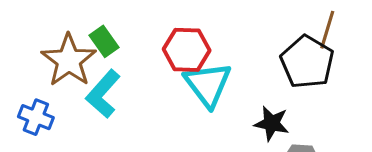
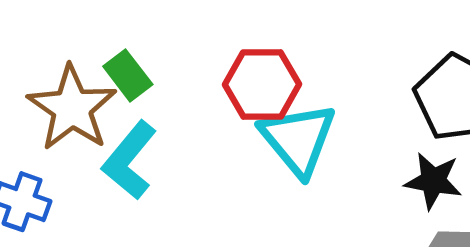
black star: (272, 123) -> (433, 181), moved

